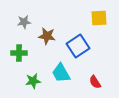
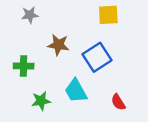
yellow square: (99, 18) -> (108, 15), moved
gray star: (24, 22) -> (30, 15), moved

